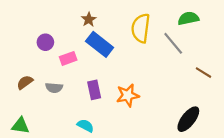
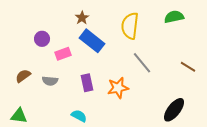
gray line: (173, 43) -> (142, 63), moved

